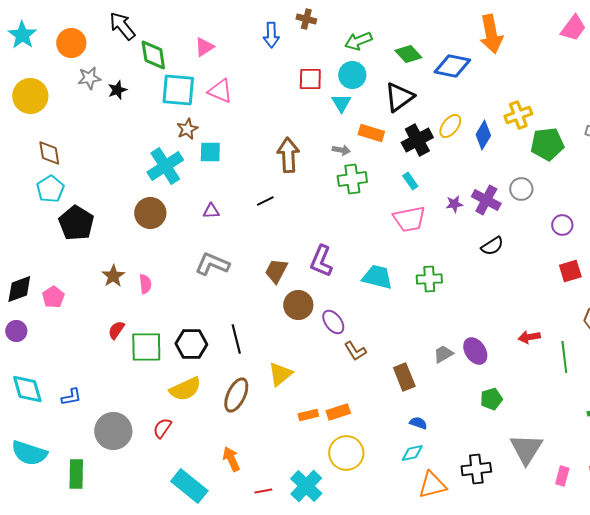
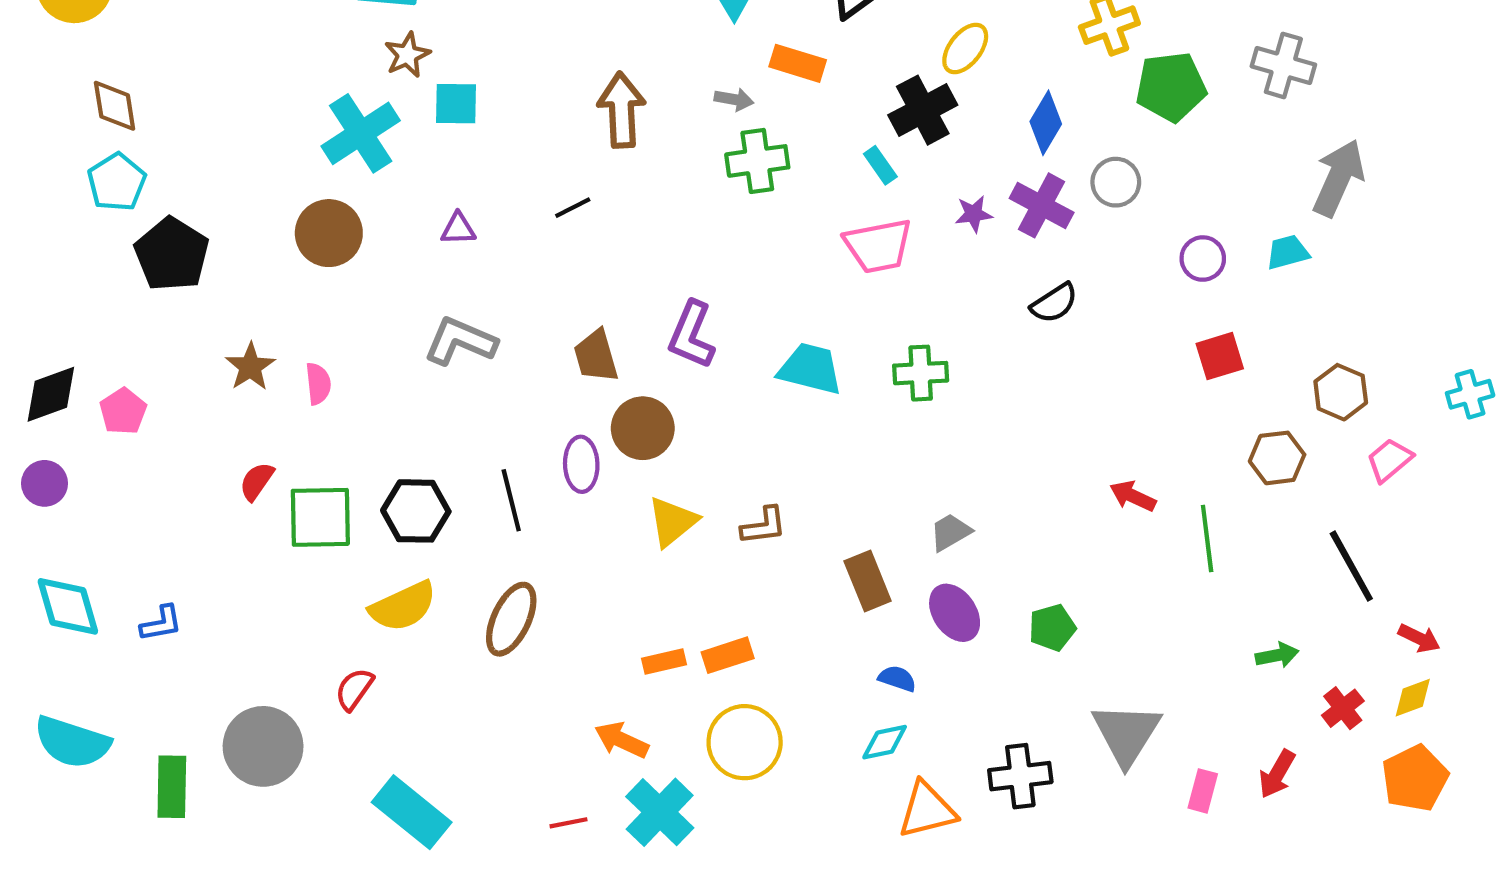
blue diamond: (483, 135) -> (1046, 123), moved
black cross: (417, 140) -> (923, 110), moved
brown trapezoid: (276, 271) -> (596, 356), turned -44
purple ellipse: (333, 322) -> (581, 464), moved, turned 35
red arrow: (529, 337) -> (1133, 496), turned 35
brown L-shape: (355, 351) -> (764, 526), turned -65
purple ellipse: (475, 351) -> (955, 613), moved
yellow triangle: (280, 374) -> (672, 522), moved
gray circle: (113, 431) -> (263, 746), moved
orange arrow: (231, 459) -> (622, 740), moved, turned -40

